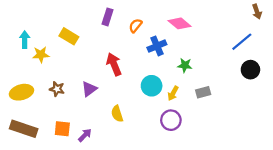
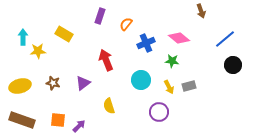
brown arrow: (257, 12) -> (201, 11), moved
pink diamond: (180, 23) -> (179, 38), moved
yellow arrow: (173, 93) -> (169, 87), moved, turned -56

